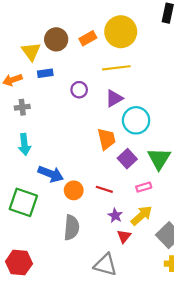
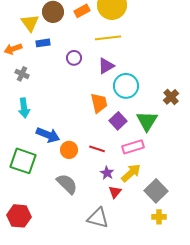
gray cross: (22, 107) -> (22, 74), turned 32
pink rectangle: (144, 187) -> (133, 147), size x1.5
gray semicircle: (71, 228) -> (67, 184), turned -50

